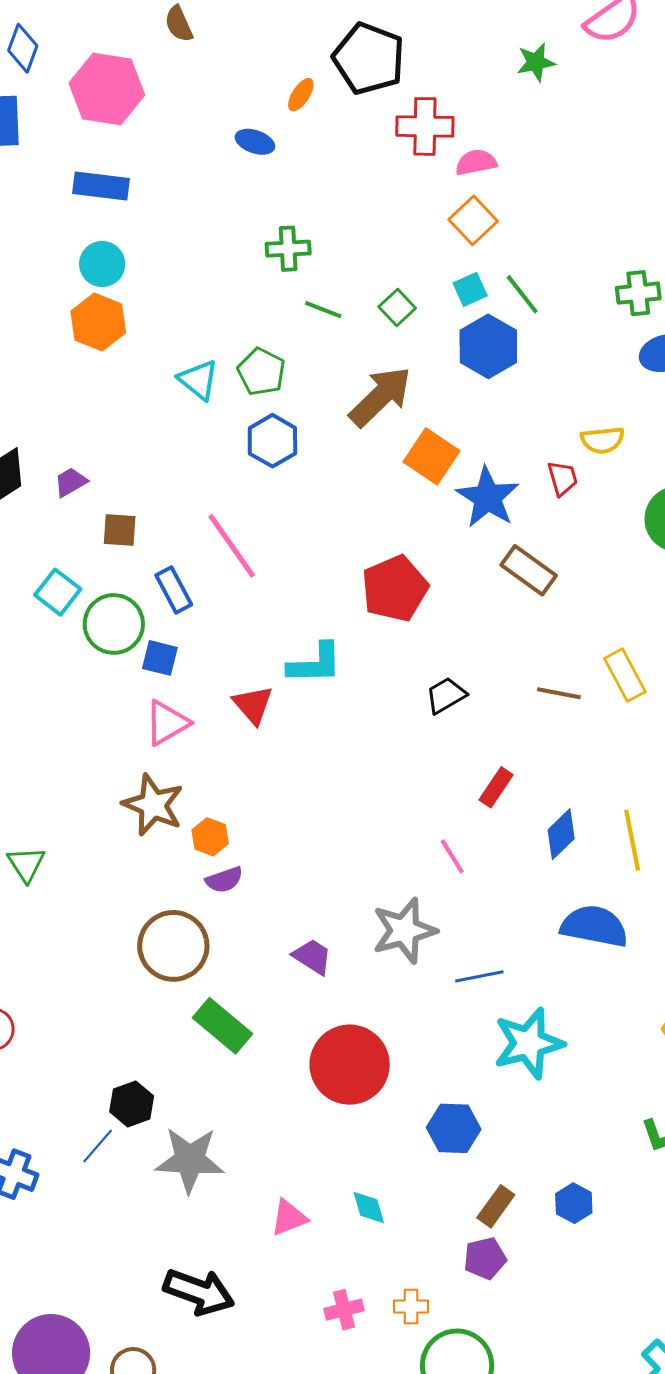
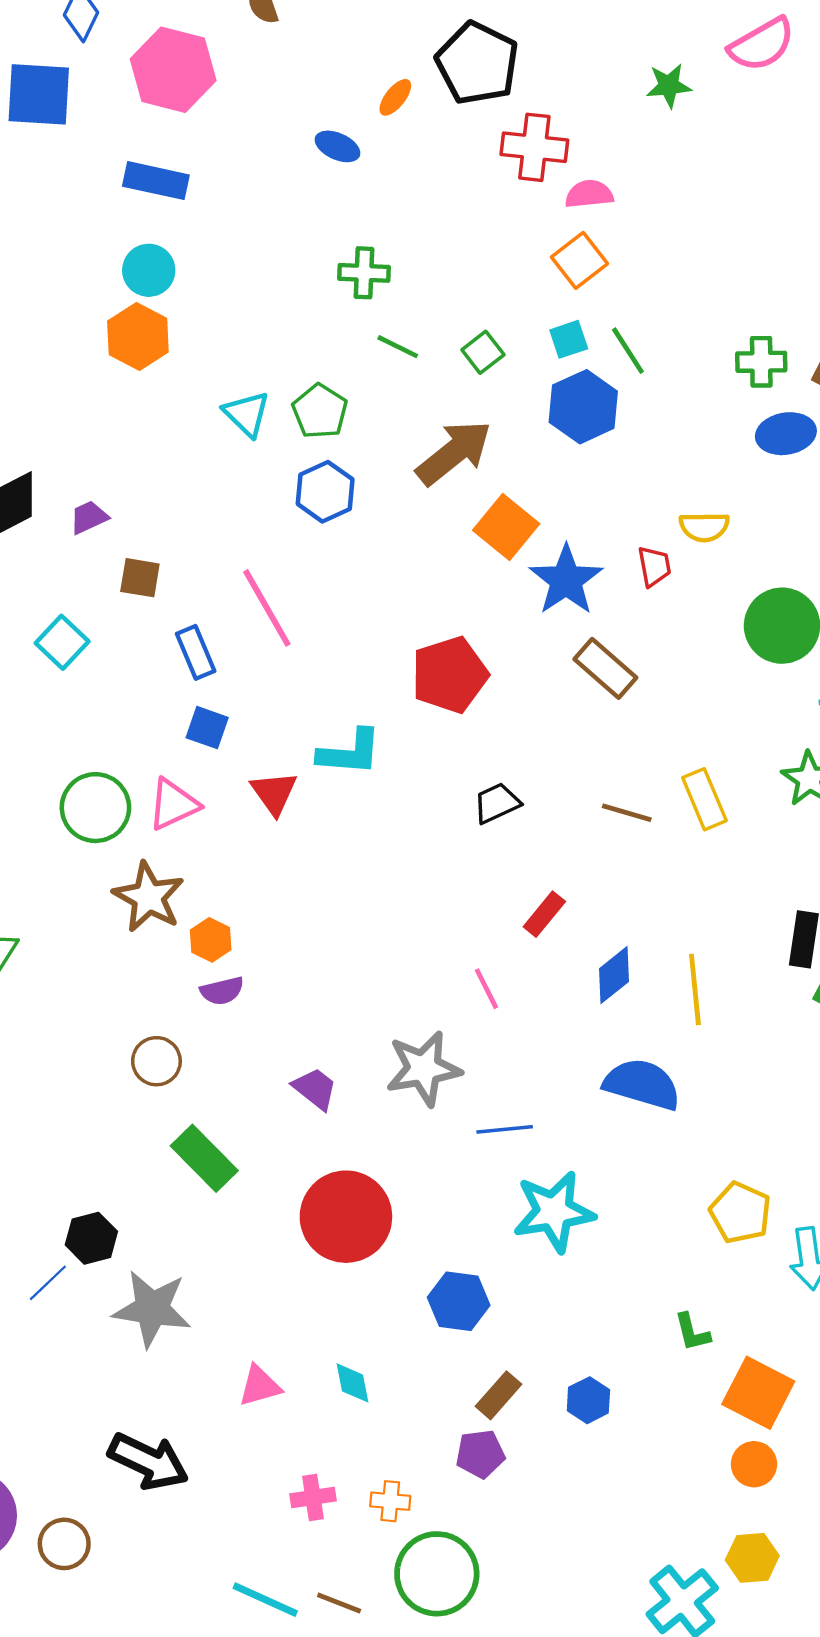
green circle: (114, 624) -> (95, 808), moved
blue square: (160, 658) -> (207, 728), moved
brown circle: (173, 946) -> (156, 1061), size x0.6

